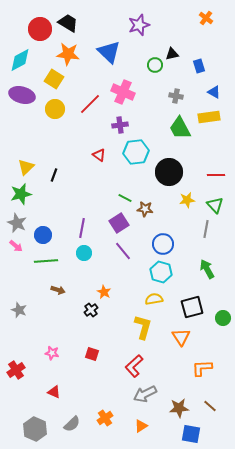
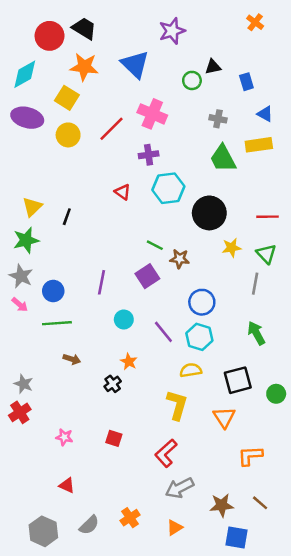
purple line: (123, 251) -> (163, 332), moved
cyan circle: (84, 253) -> (124, 319), moved
red cross: (16, 370) -> (20, 412), moved

